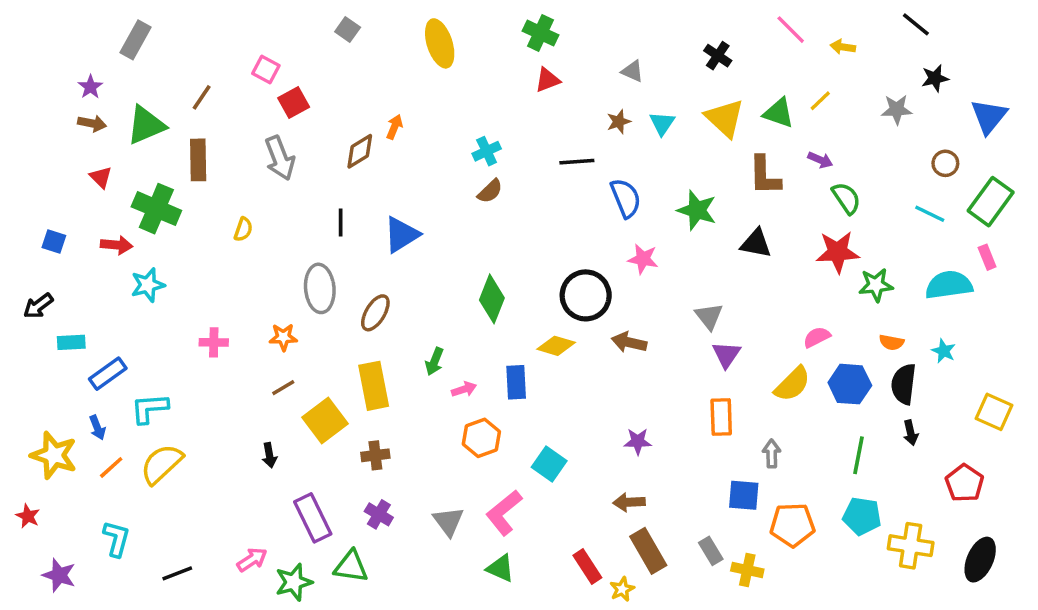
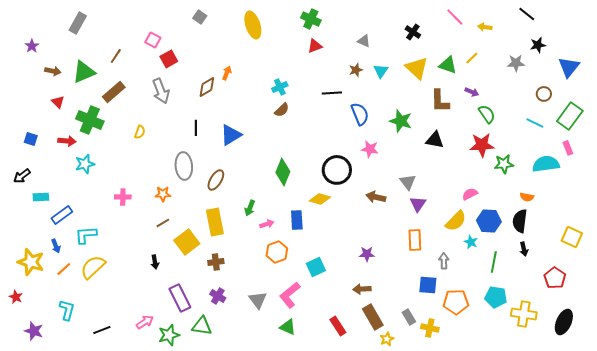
purple star: (90, 87) -> (32, 46), moved
brown rectangle: (198, 160) -> (114, 92), turned 50
brown arrow: (629, 342) -> (376, 197), moved
orange semicircle: (891, 342) -> (527, 197), moved
cyan star: (944, 351) -> (471, 242), moved
cyan square: (549, 464) -> (316, 267), turned 30
yellow star: (622, 589) -> (387, 339), moved

